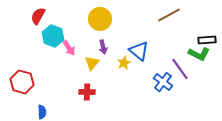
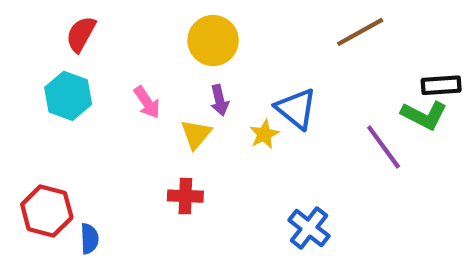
cyan hexagon: (53, 36) -> (68, 96), moved
red hexagon: (22, 82) -> (47, 211), moved
blue cross: (163, 82) -> (309, 228), moved

